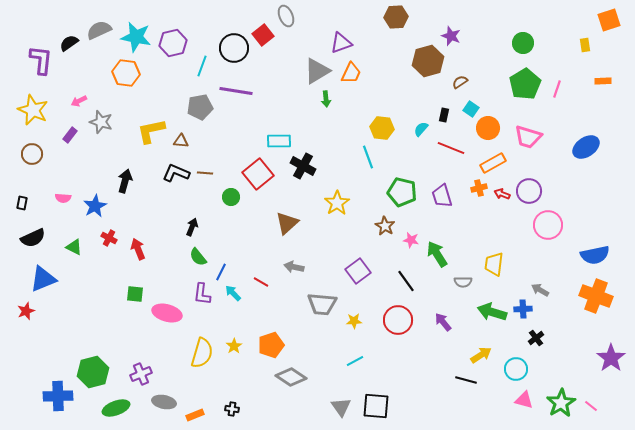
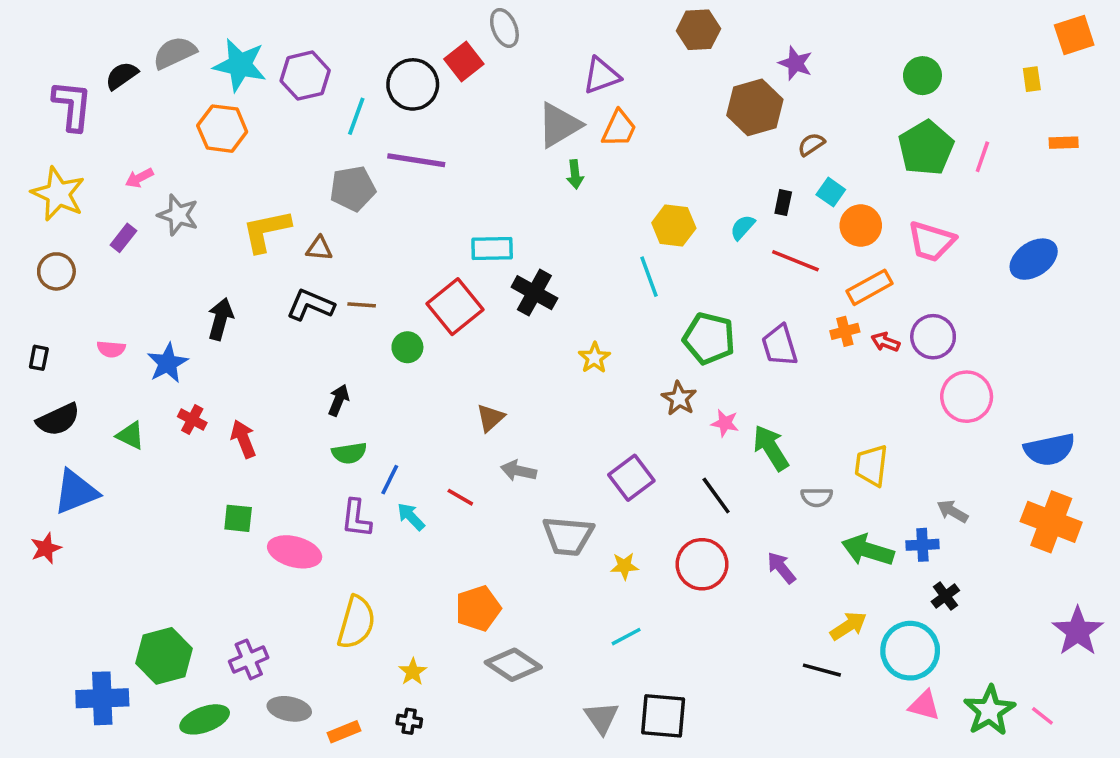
yellow star: (337, 203) -> (594, 358), size x0.7
brown triangle: (287, 223) -> (490, 418), moved, size x0.7
green semicircle: (198, 257) -> (349, 453), turned -60
yellow star: (234, 346) -> (413, 672), moved
cyan circle: (516, 369) -> (910, 651), size x1.4

